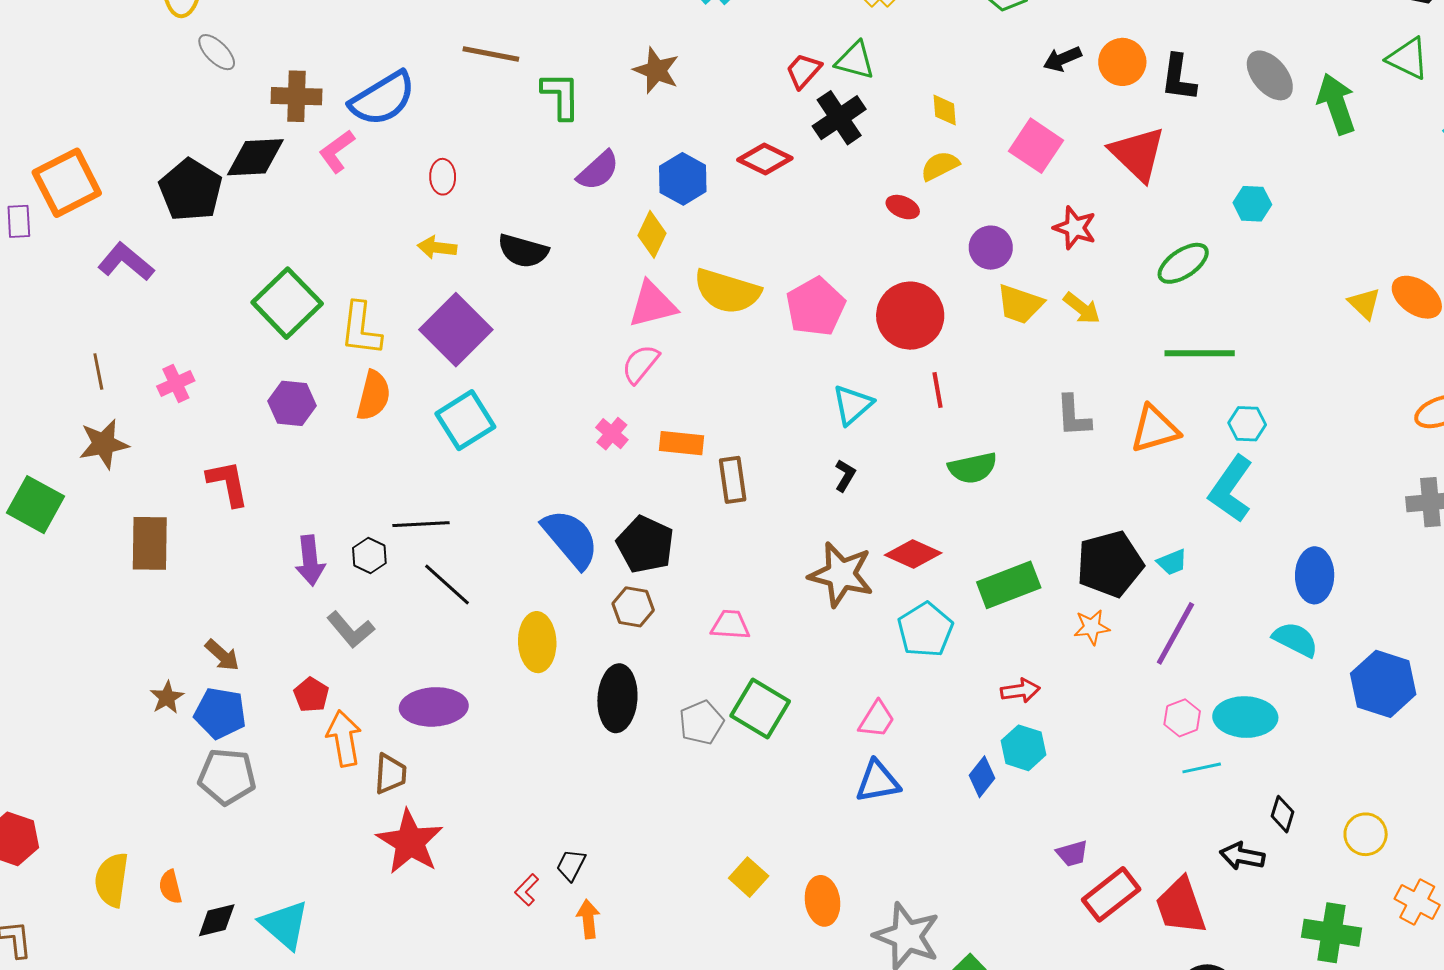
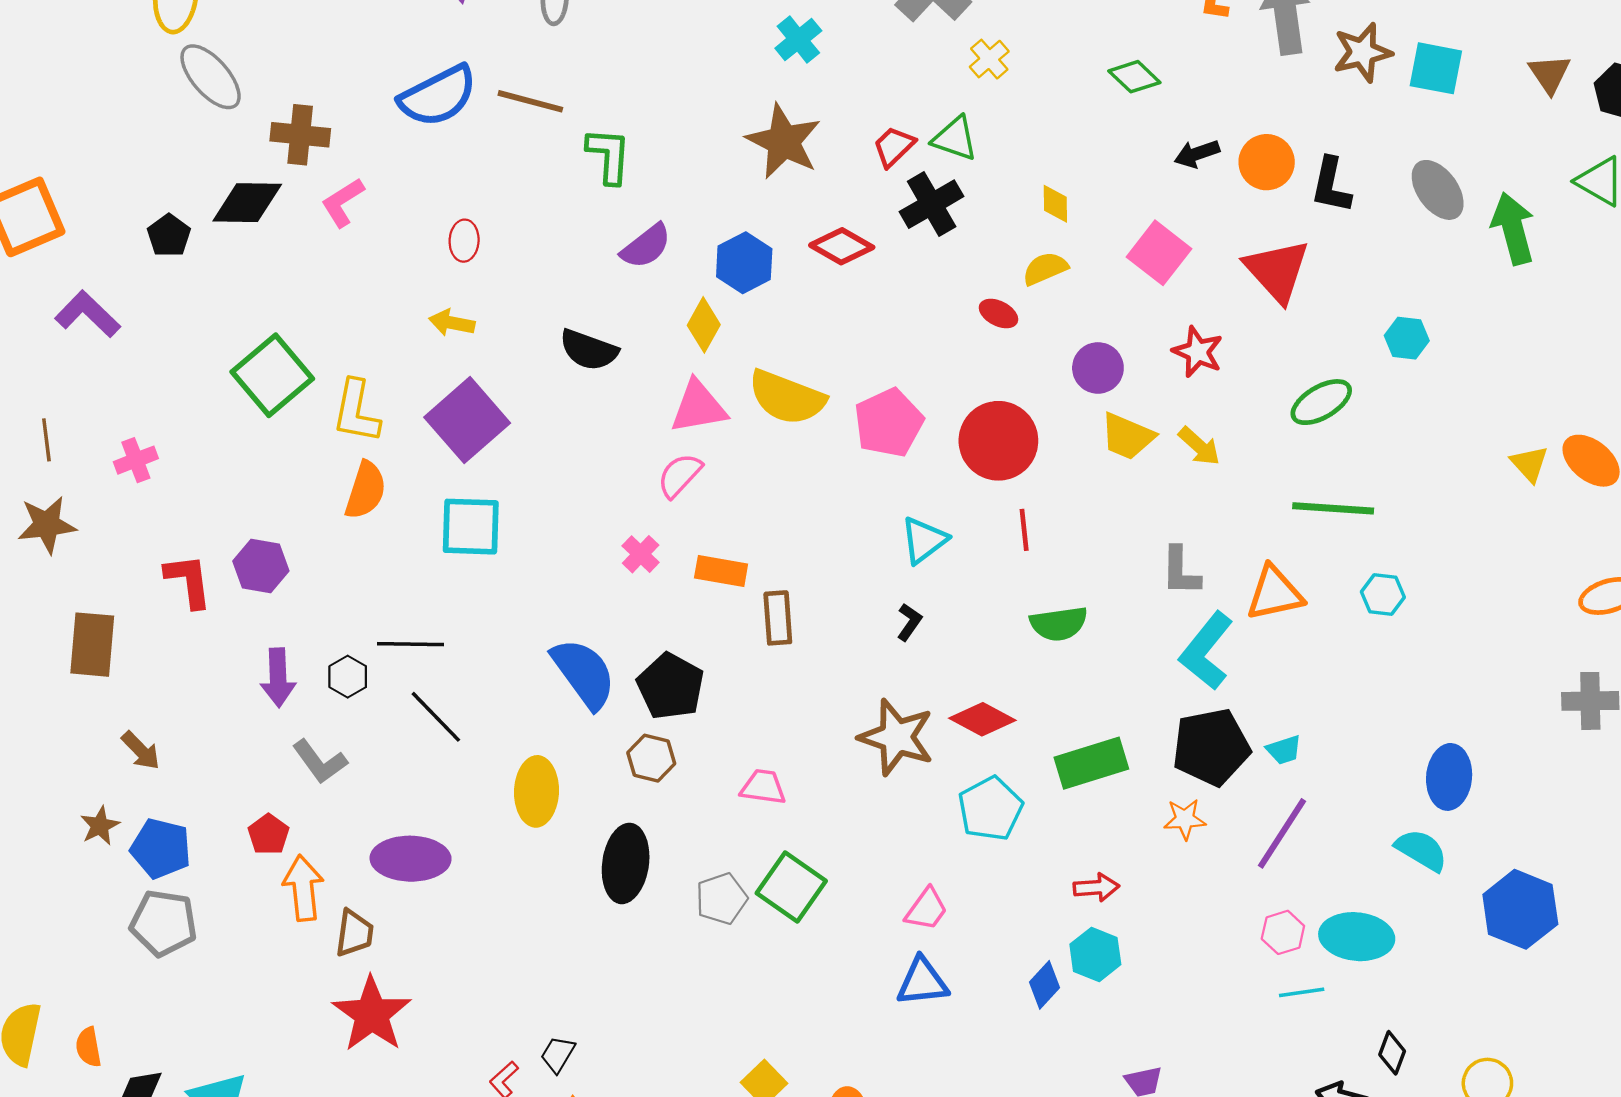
gray ellipse: (217, 52) -> (211, 77), size x1.5
brown star: (656, 70) -> (784, 141), moved, size x1.4
blue semicircle: (383, 99) -> (438, 96), moved
black pentagon: (191, 190) -> (169, 236), size x0.6
black semicircle: (523, 251) -> (589, 350), moved
purple hexagon: (292, 403) -> (261, 566), moved
cyan square: (465, 420) -> (471, 527), turned 30
cyan L-shape: (1231, 489) -> (1206, 651), moved
brown arrow: (222, 655) -> (141, 751), moved

